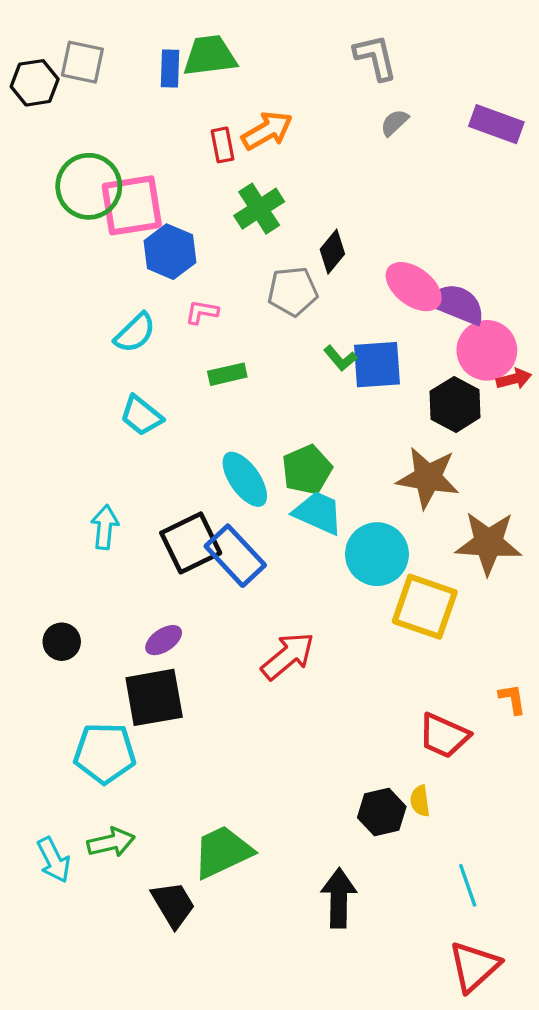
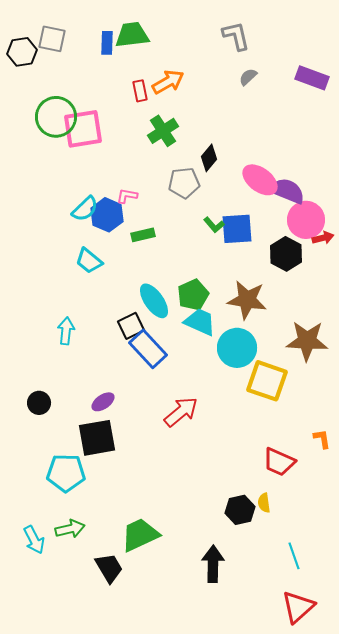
blue hexagon: (170, 252) -> (107, 215), moved
brown star: (428, 478) -> (247, 300), moved
black square: (191, 543) -> (131, 326), moved, size x0.7

